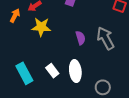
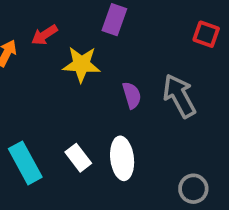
yellow star: (41, 27) -> (81, 64), moved
gray circle: (103, 87) -> (193, 189), moved

